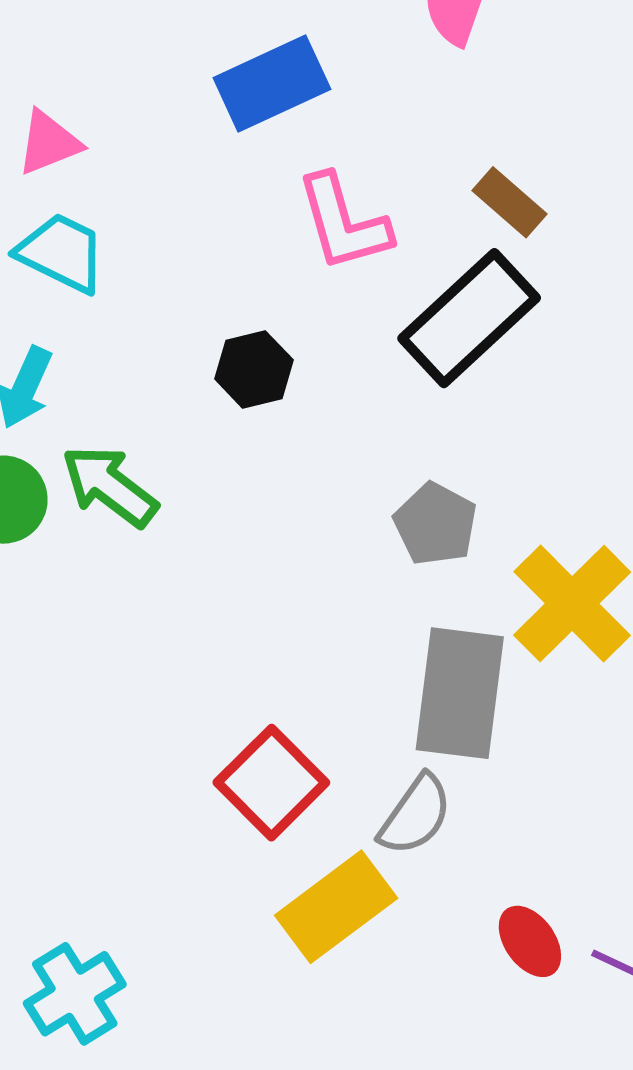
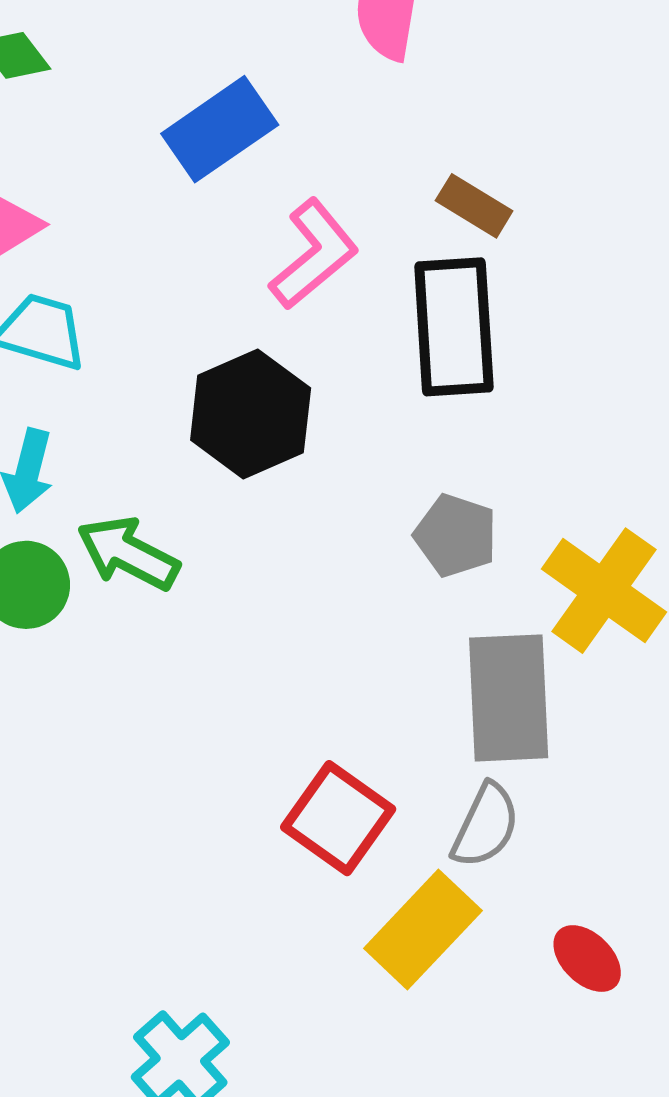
pink L-shape: (343, 223) -> (314, 254), turned -104
black rectangle: (469, 318) -> (454, 327), turned -41
black hexagon: (254, 369) -> (251, 414), size x1.6
red ellipse: (530, 941) -> (587, 959), moved

